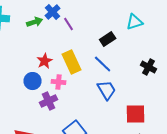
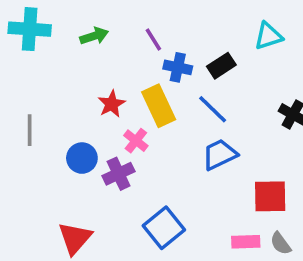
blue cross: (53, 12) -> (178, 67), moved, turned -35
blue circle: (33, 81) -> (82, 158), moved
pink cross: (59, 82) -> (136, 141), turned 32
blue trapezoid: (107, 90) -> (220, 155), turned -85

